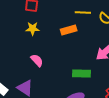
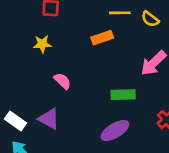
yellow star: (33, 29) -> (42, 44), moved

